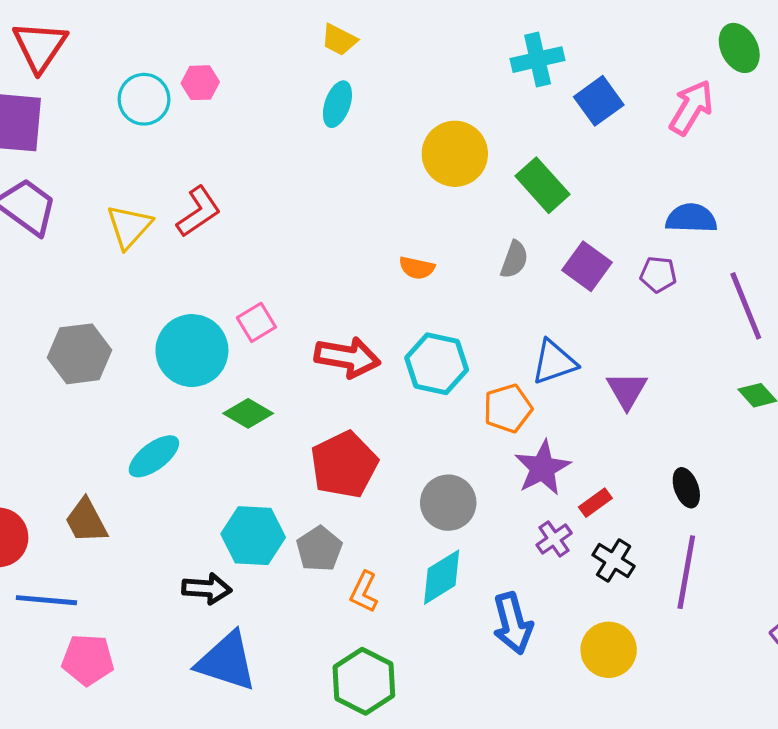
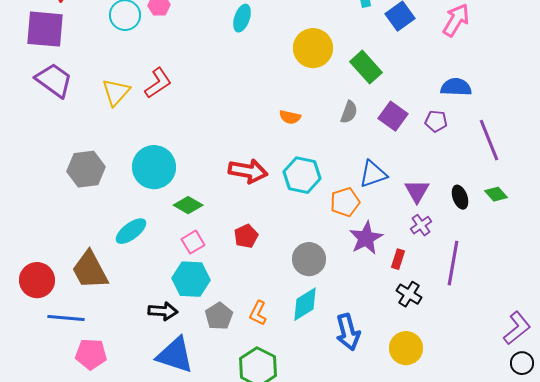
pink square: (256, 322) -> (193, 242), moved
red pentagon: (344, 465) -> (246, 236), size x0.6
black ellipse: (686, 488) -> (460, 197), moved
red rectangle: (595, 503) -> (398, 259), turned -36
brown trapezoid: (86, 521) -> (90, 270), size x1.4
purple cross: (554, 539) -> (421, 225), moved
gray pentagon: (319, 549) -> (219, 316), moved
purple line: (686, 572) -> (453, 263), moved

